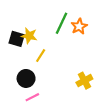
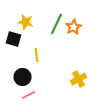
yellow star: (29, 36) -> (25, 22), moved
yellow line: (41, 56) -> (36, 55), turned -40

